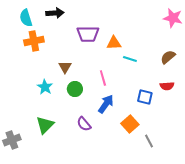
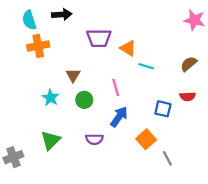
orange triangle: (114, 43) -> (128, 48), turned 35
purple semicircle: (84, 124) -> (94, 139), turned -49

